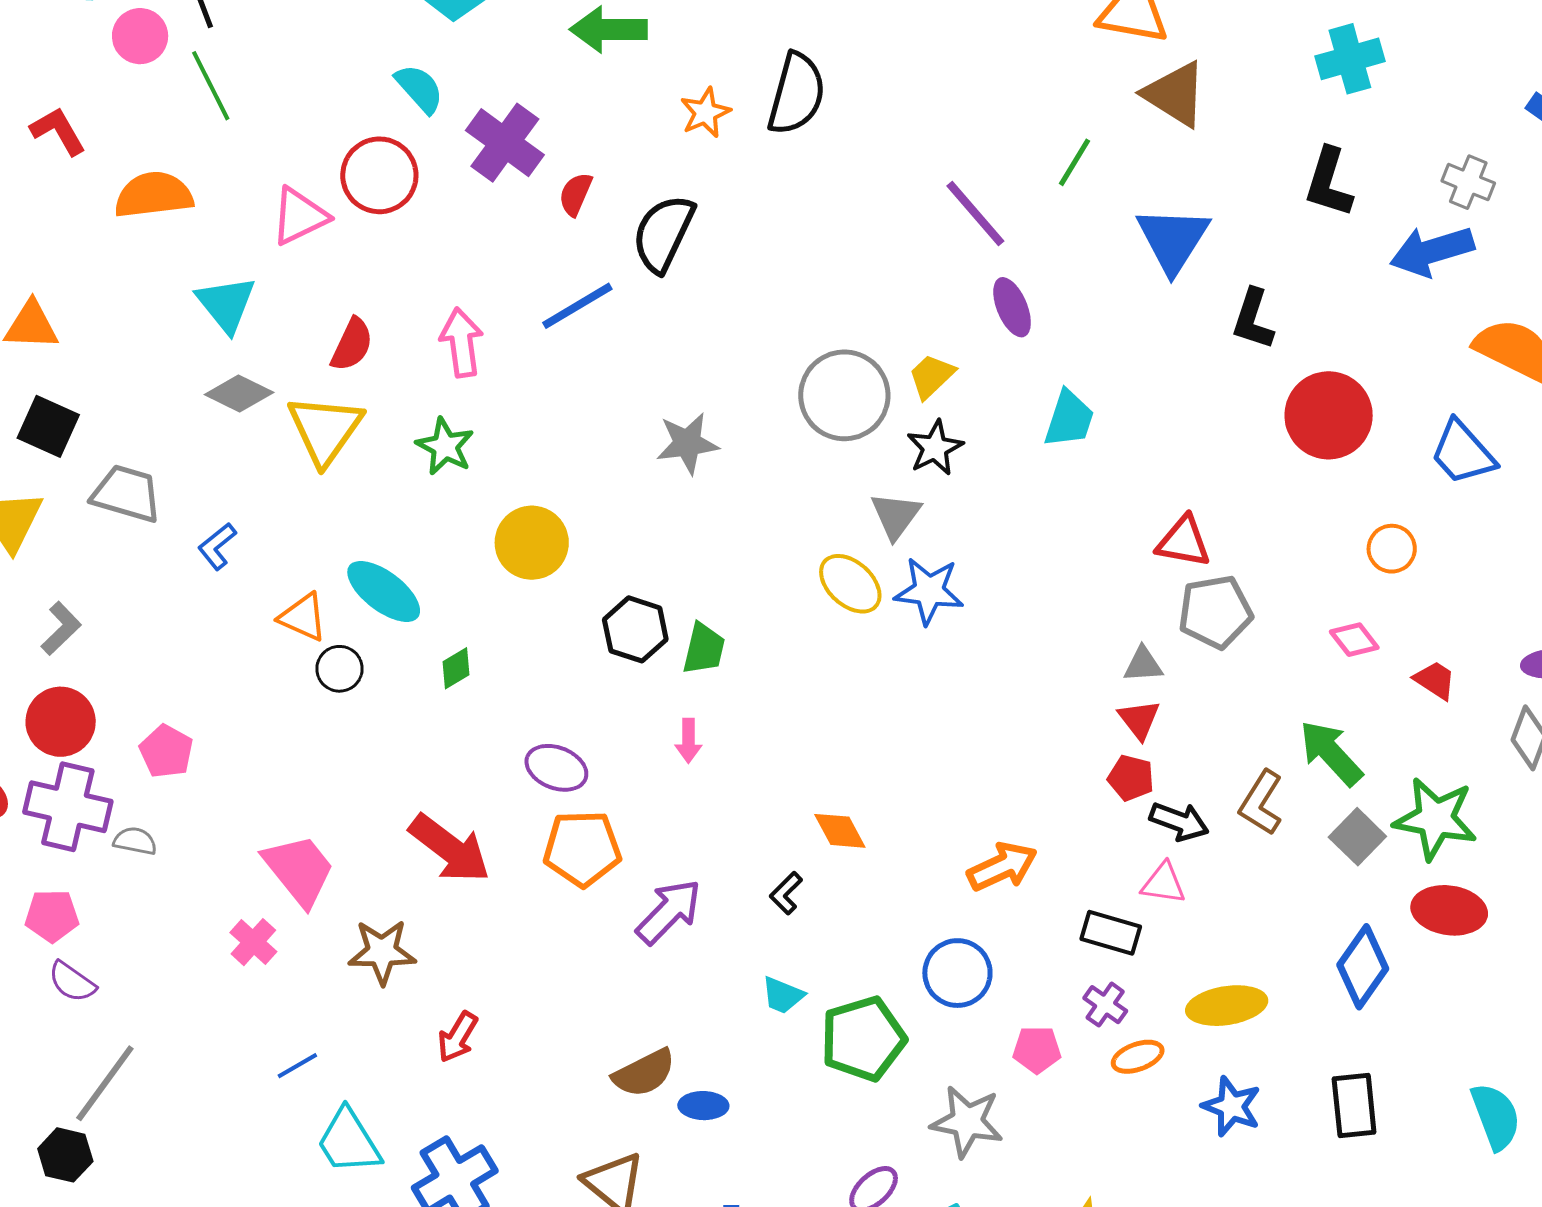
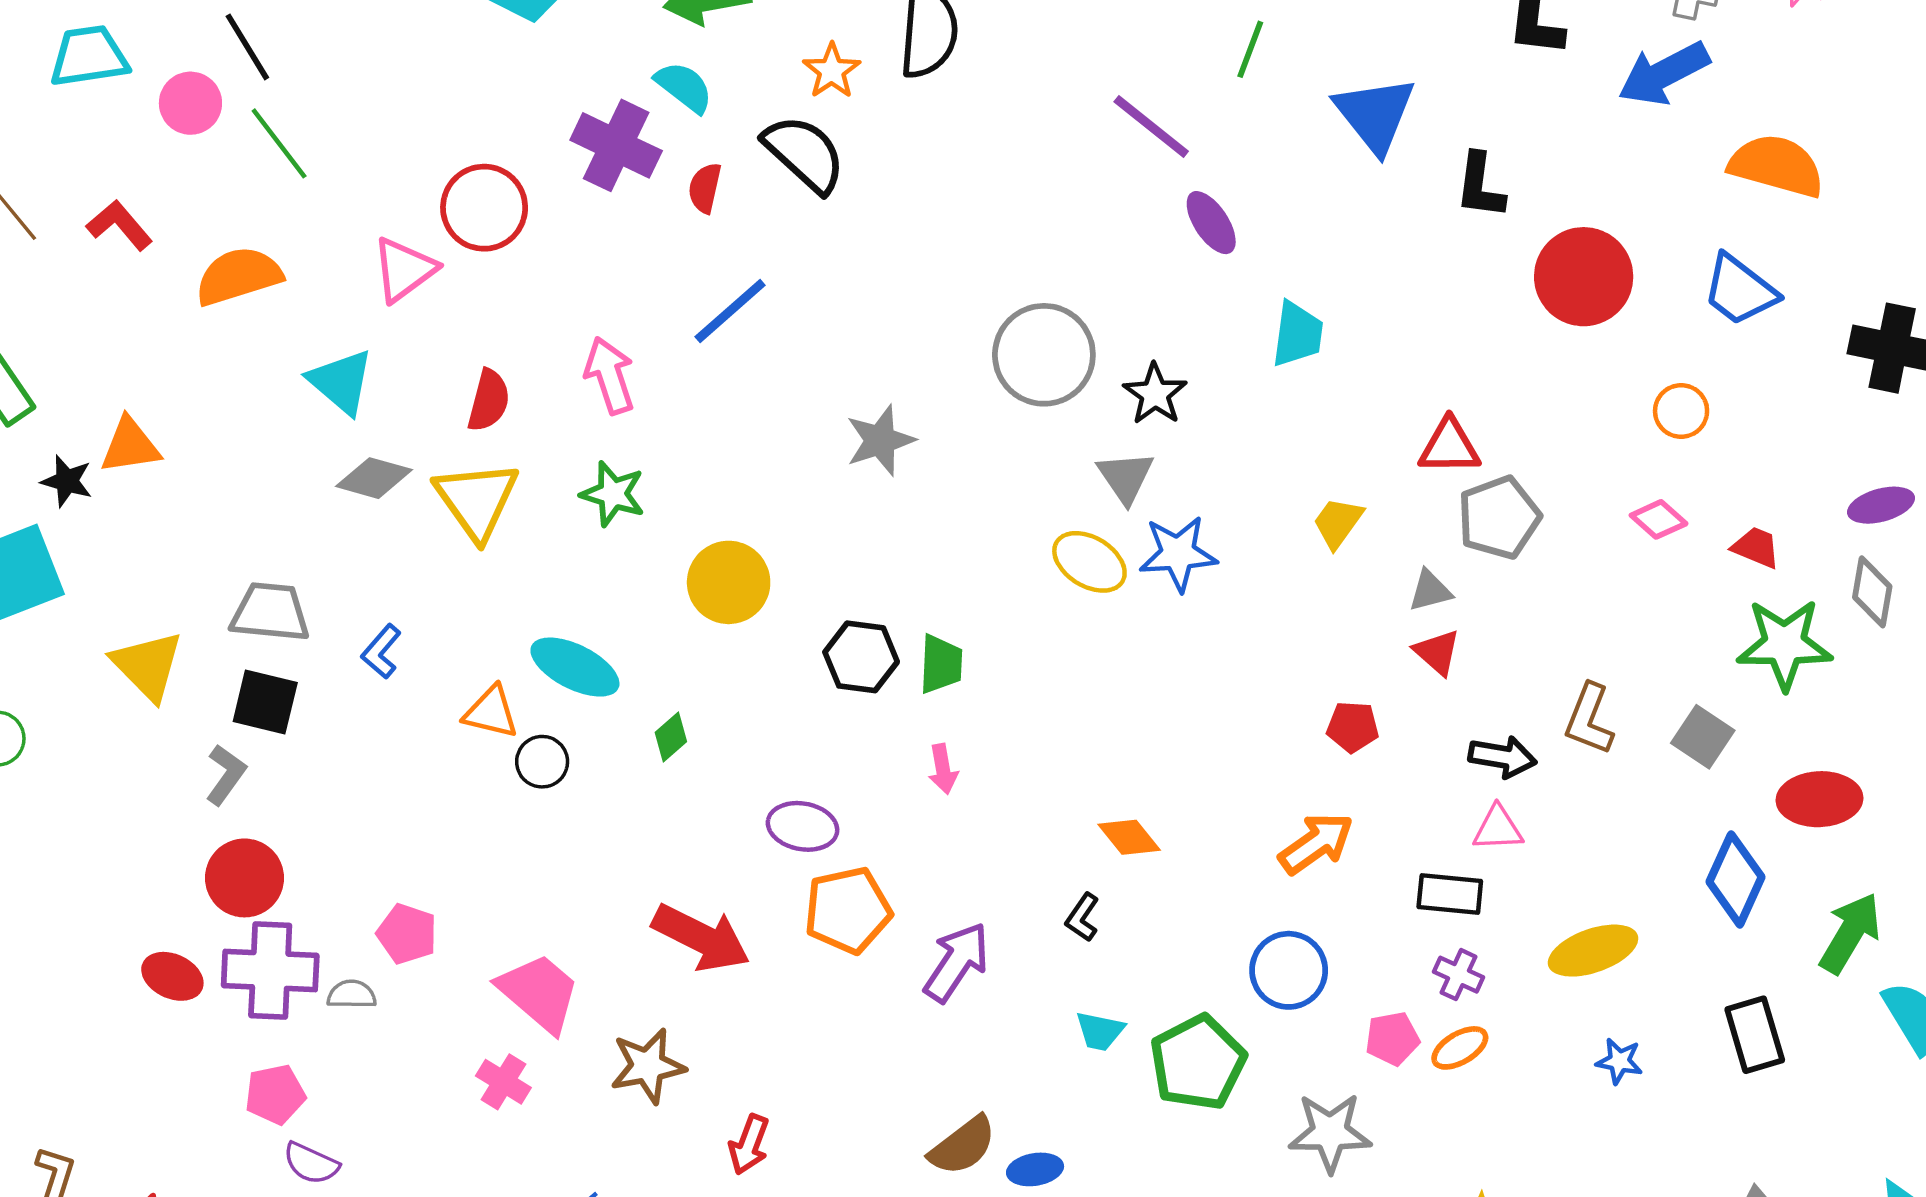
cyan semicircle: (419, 89) -> (684, 87), moved
black semicircle: (663, 233) -> (804, 154), moved, turned 118
yellow trapezoid: (931, 376) -> (1338, 523), moved
black square: (48, 426) -> (265, 702), moved
pink pentagon: (166, 751) -> (407, 934), moved
green arrow: (1331, 753) -> (1850, 933), moved, turned 84
red pentagon: (1131, 778) -> (1353, 727), moved
green star: (1435, 819) -> (1785, 644), moved
orange ellipse: (1138, 1057) -> (1460, 1048), moved
blue star: (1232, 1106) -> (1619, 1061), size x0.7

